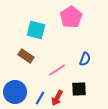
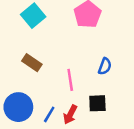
cyan square: (36, 30) -> (33, 16), moved, turned 36
pink line: (57, 70) -> (70, 80), turned -66

